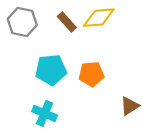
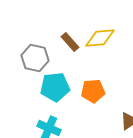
gray hexagon: (22, 22) -> (35, 58), moved

